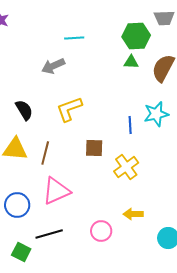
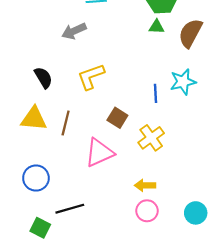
brown square: (94, 148) -> (117, 118), turned 30
pink triangle: (56, 191) -> (99, 153), moved
yellow arrow: (133, 214) -> (145, 185), moved
pink circle: (101, 231) -> (147, 211), moved

